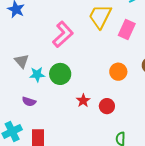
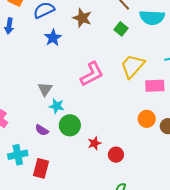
pink rectangle: (127, 30) -> (155, 86), turned 48
orange circle: (118, 72) -> (147, 119), moved
green circle: (60, 74) -> (70, 125), moved

